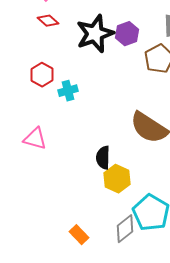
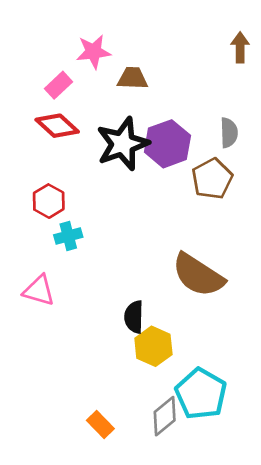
red diamond: (48, 21) -> (57, 126), size x1.4
purple hexagon: (127, 34) -> (167, 144), size x1.4
cyan cross: (68, 91) -> (68, 236), moved

